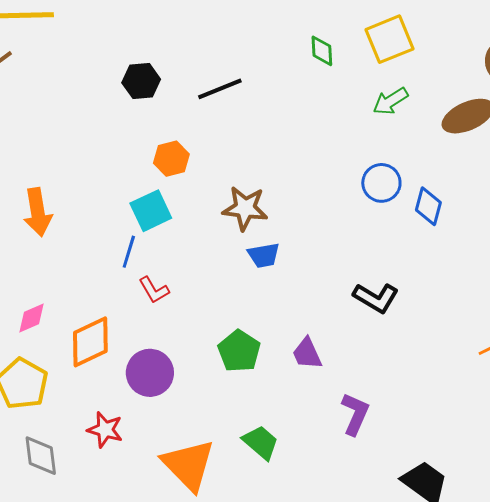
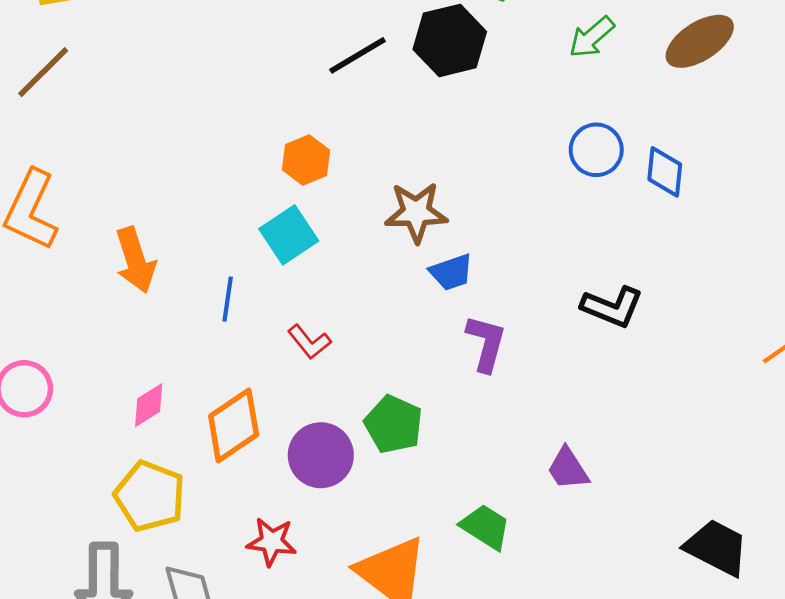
black hexagon: (141, 81) -> (450, 40), moved, size x1.4
blue line: (129, 252) -> (228, 299), moved
green pentagon: (239, 351) -> (394, 424), moved
purple trapezoid: (307, 353) -> (568, 469), moved
purple L-shape: (355, 414) -> (486, 343), moved

